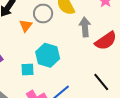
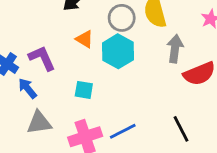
orange triangle: (26, 26) -> (85, 39), moved, turned -48
cyan hexagon: (48, 55) -> (118, 51), moved

